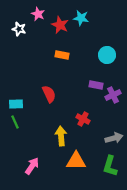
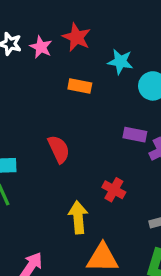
pink star: (38, 14) -> (41, 47), moved
cyan star: (81, 18) -> (120, 62), moved

